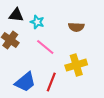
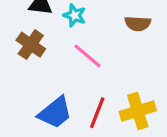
yellow cross: (76, 65) -> (138, 111), moved

